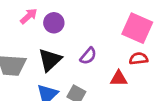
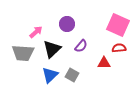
pink arrow: (29, 16) -> (36, 32), moved
purple circle: (54, 23) -> (67, 24), moved

